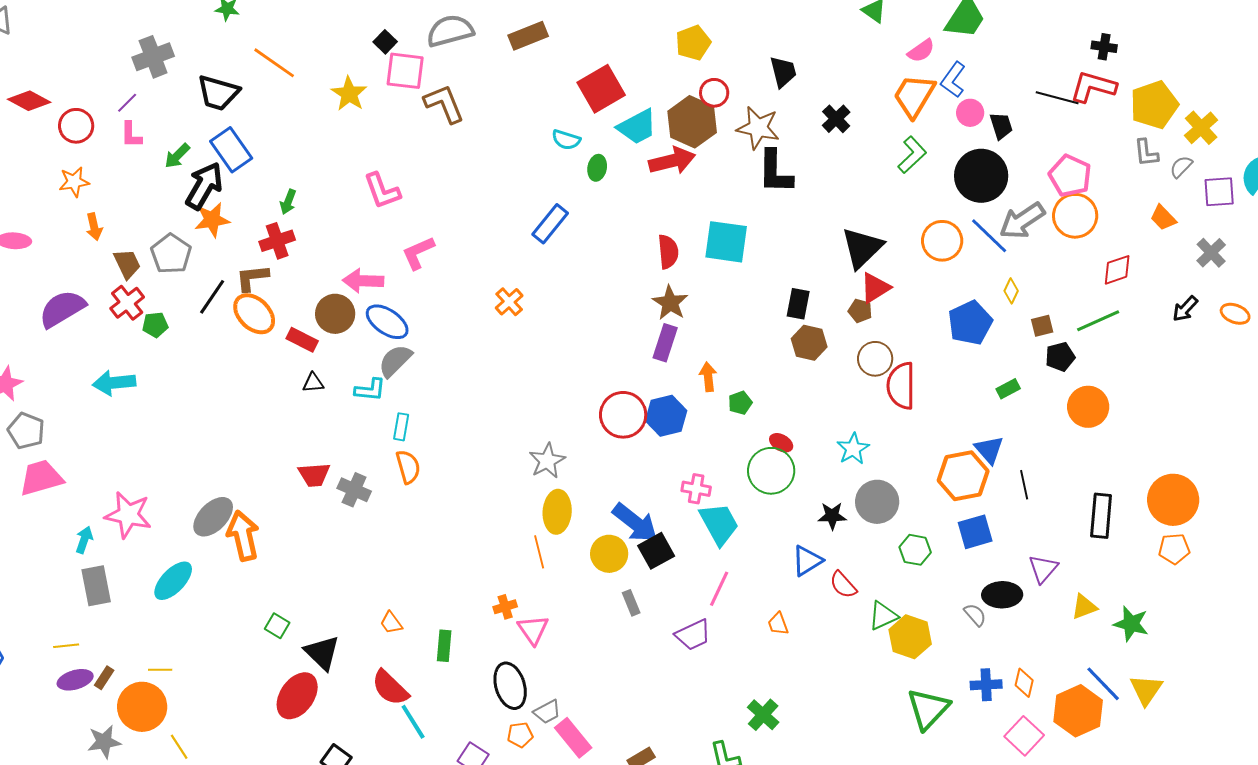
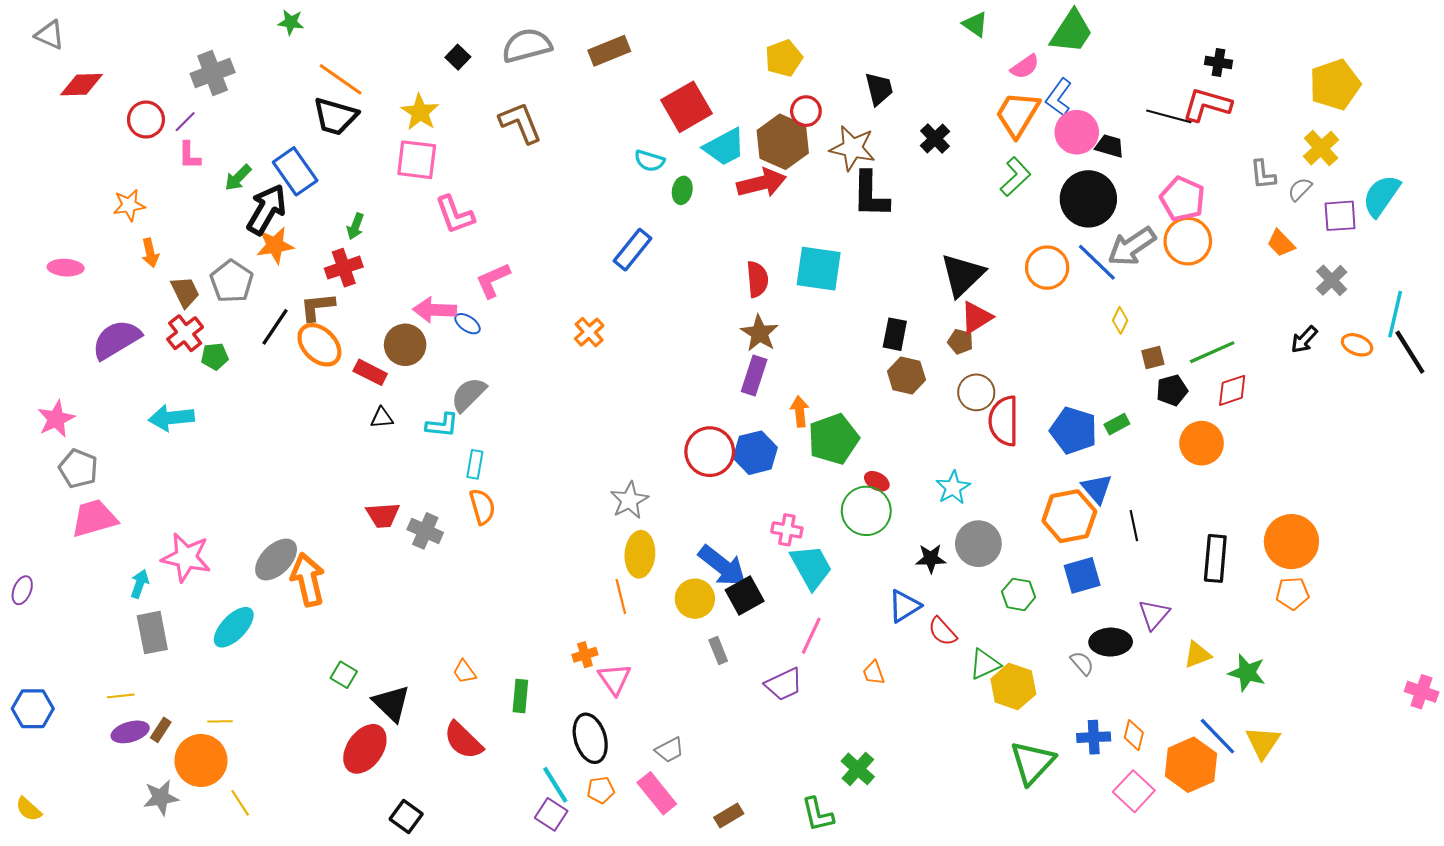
pink square: (405, 71) -> (417, 160), moved
black trapezoid: (218, 93) -> (335, 116), moved
red diamond: (29, 101) -> (81, 85), moved, turned -30
yellow pentagon: (1154, 105) -> (1335, 85), moved
pink circle: (970, 113) -> (1077, 132), size x1.5
red circle: (76, 126) -> (146, 120), moved
black trapezoid: (1001, 126) -> (1110, 146), turned -56
red diamond: (1117, 270) -> (1232, 390), moved
blue ellipse: (387, 322) -> (468, 324), moved, size x0.6
blue pentagon: (970, 323) -> (1074, 430), moved, turned -30
green pentagon: (740, 403) -> (833, 439), size x2.0
gray trapezoid: (547, 712) -> (670, 750), moved
cyan line: (413, 722) -> (555, 785), moved

